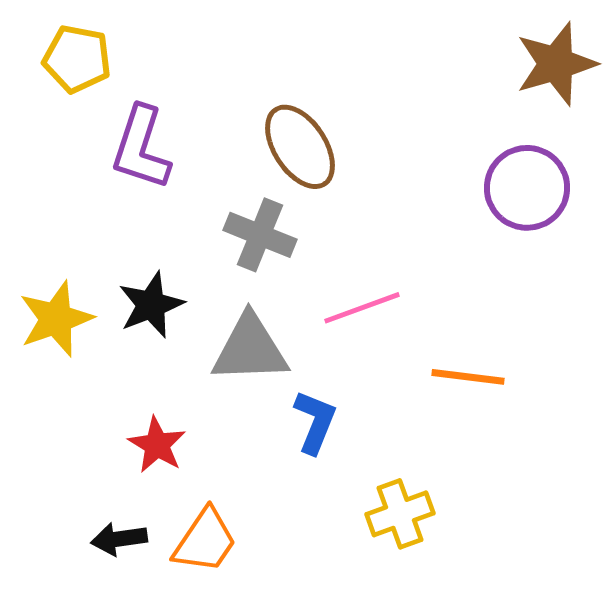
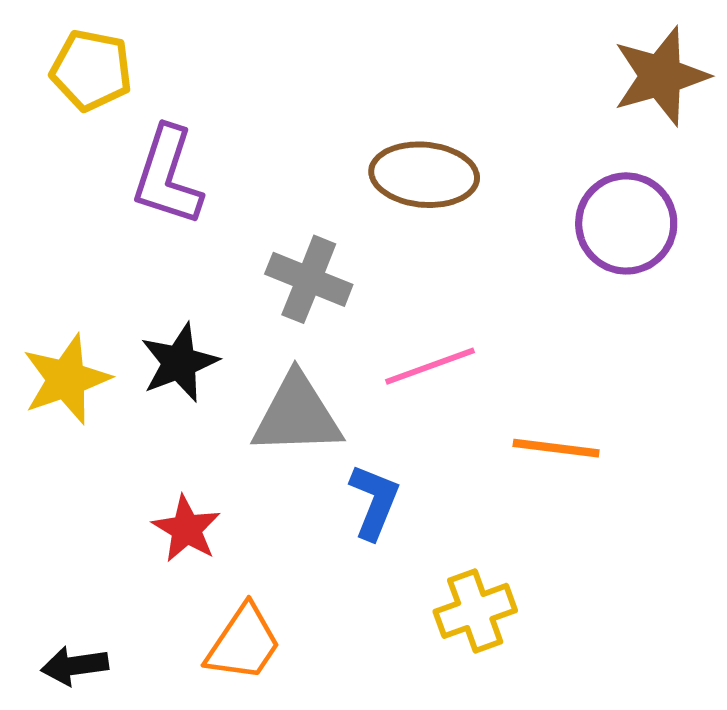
brown ellipse: (300, 147) -> (424, 175), moved, turned -52
black arrow: (119, 539) -> (75, 666), moved

